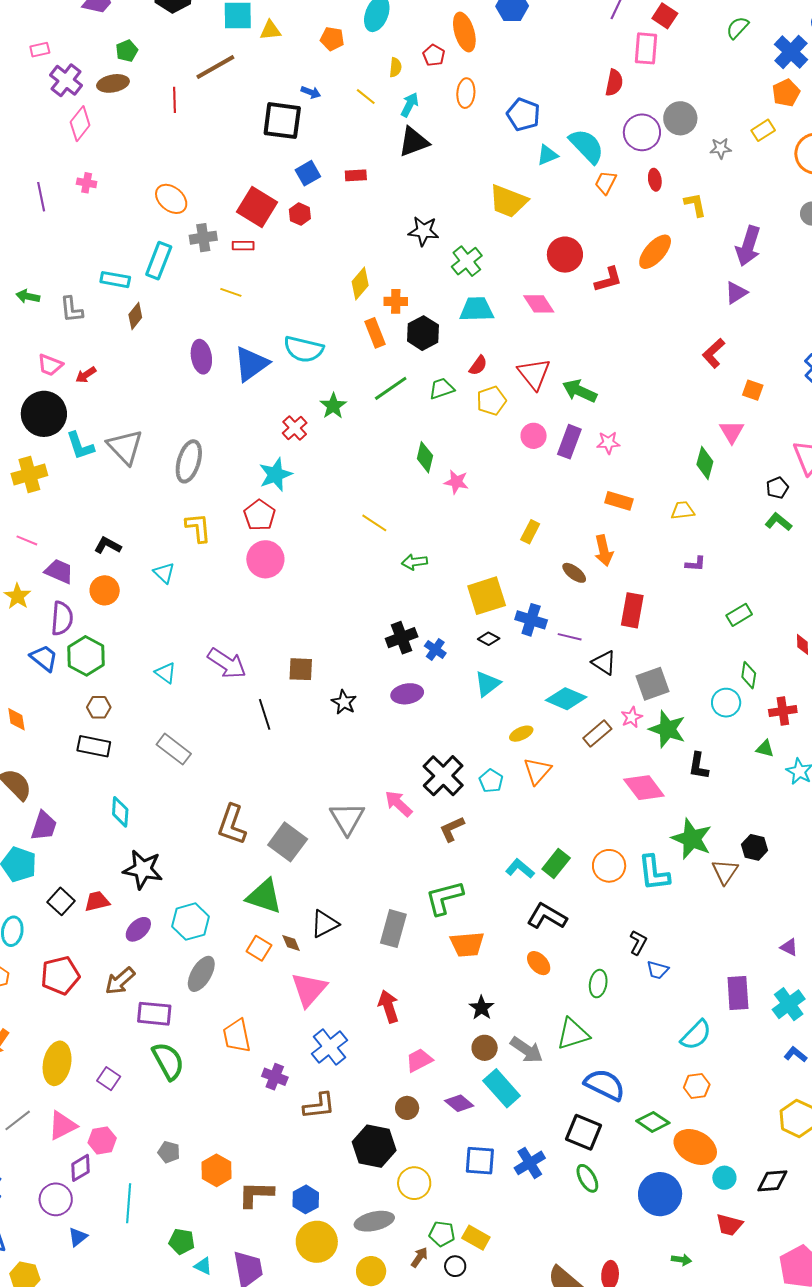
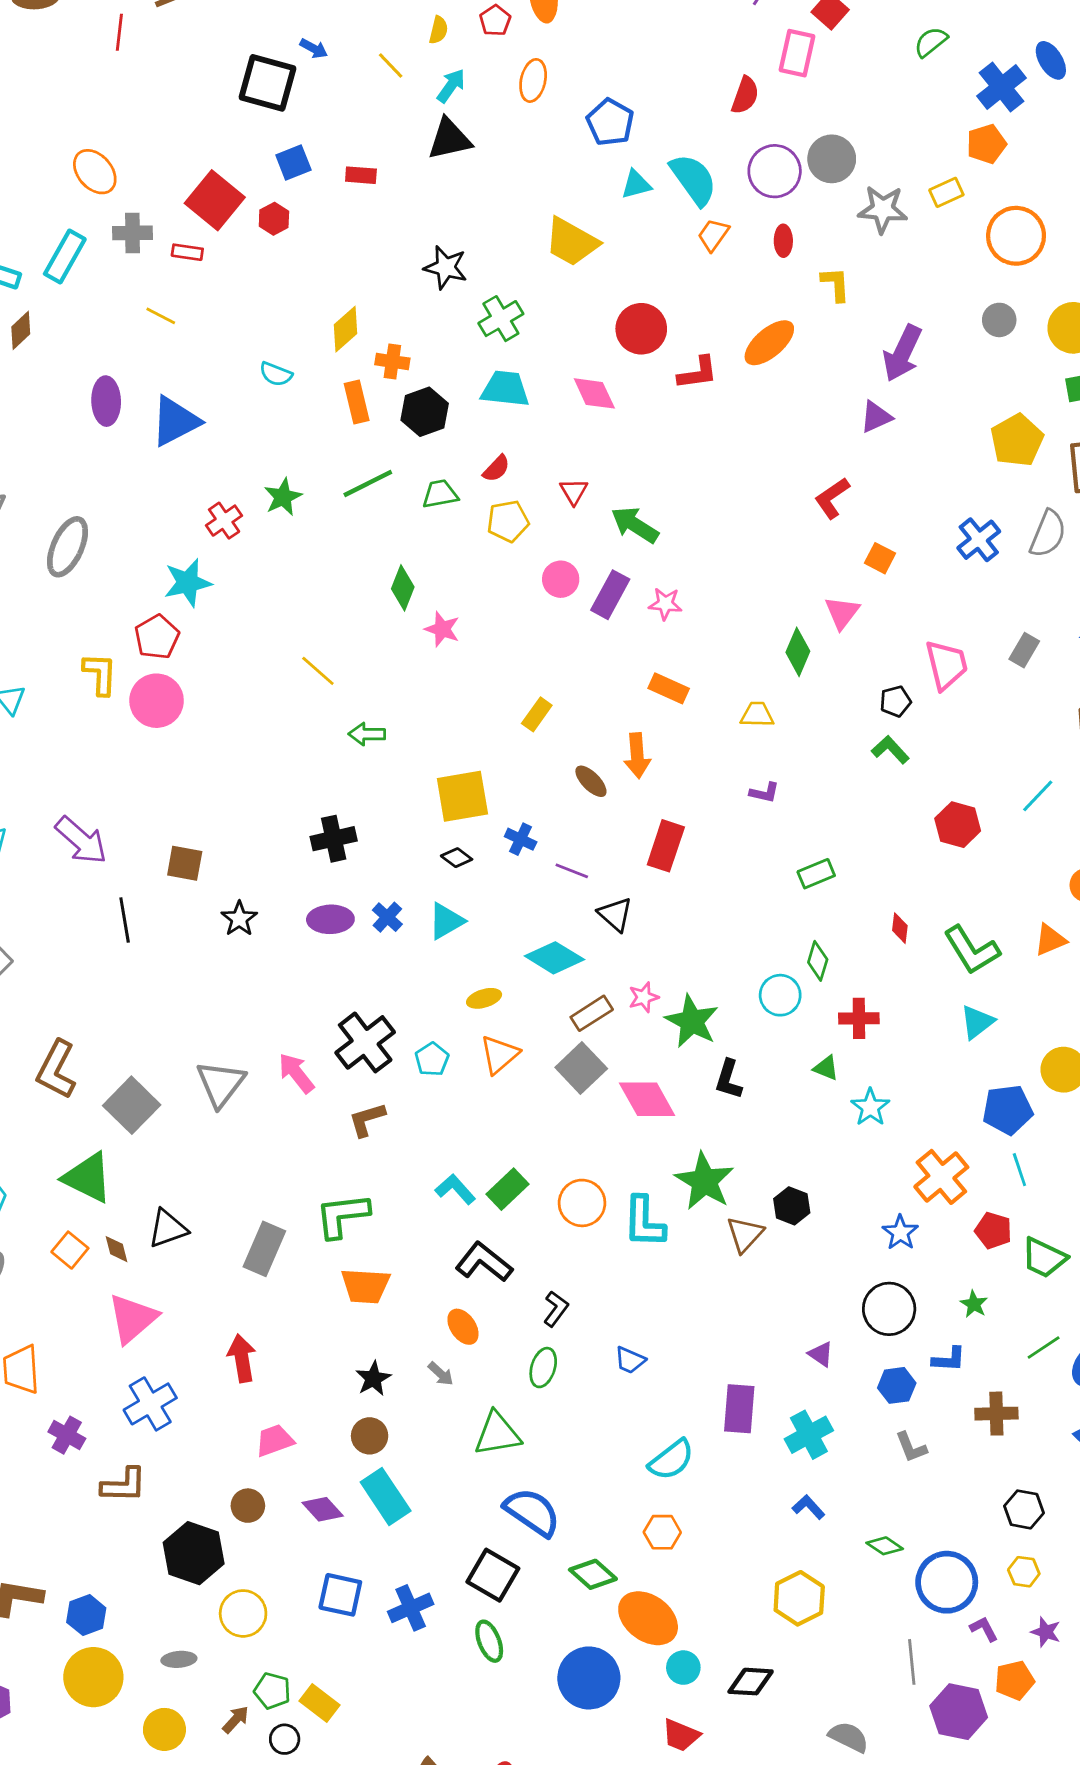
gray star: (721, 148) -> (883, 209), size x1.6
cyan semicircle: (304, 349) -> (276, 374), moved, size x0.6
red triangle: (534, 374) -> (574, 492), size x0.6
yellow L-shape: (198, 528) -> (100, 674), moved
blue cross: (531, 620) -> (521, 839), size x0.7
blue cross: (435, 649) -> (387, 917), moved
gray square: (652, 684) -> (581, 1068), moved, turned -32
black L-shape: (638, 943) -> (556, 1309), moved
gray arrow: (527, 1050) -> (441, 1374), moved, size x0.6
gray ellipse: (374, 1221) -> (179, 1659), size x0.6

